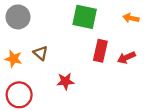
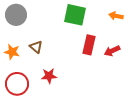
red star: (65, 81) -> (49, 76), moved

